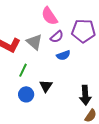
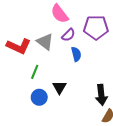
blue semicircle: (63, 55) -> (76, 54), turned -80

